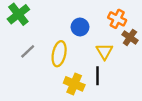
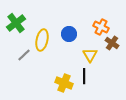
yellow ellipse: (59, 54) -> (42, 40), moved

